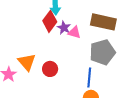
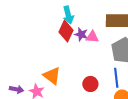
red circle: (50, 69) -> (90, 84), moved

